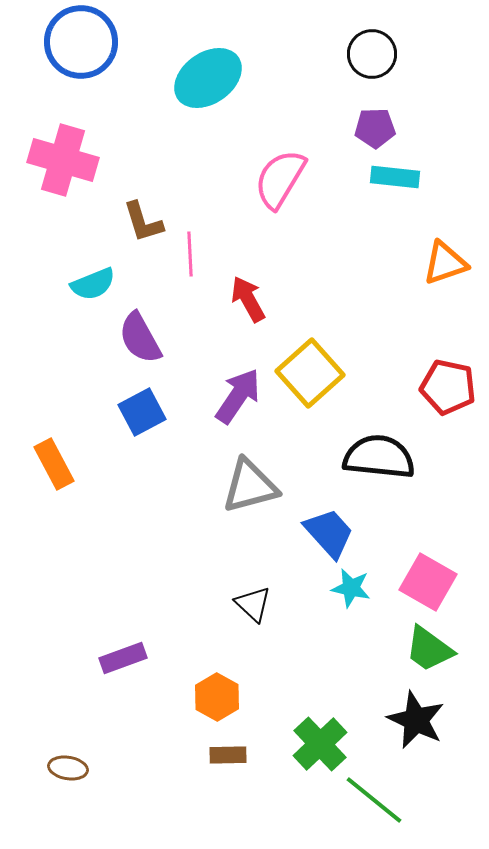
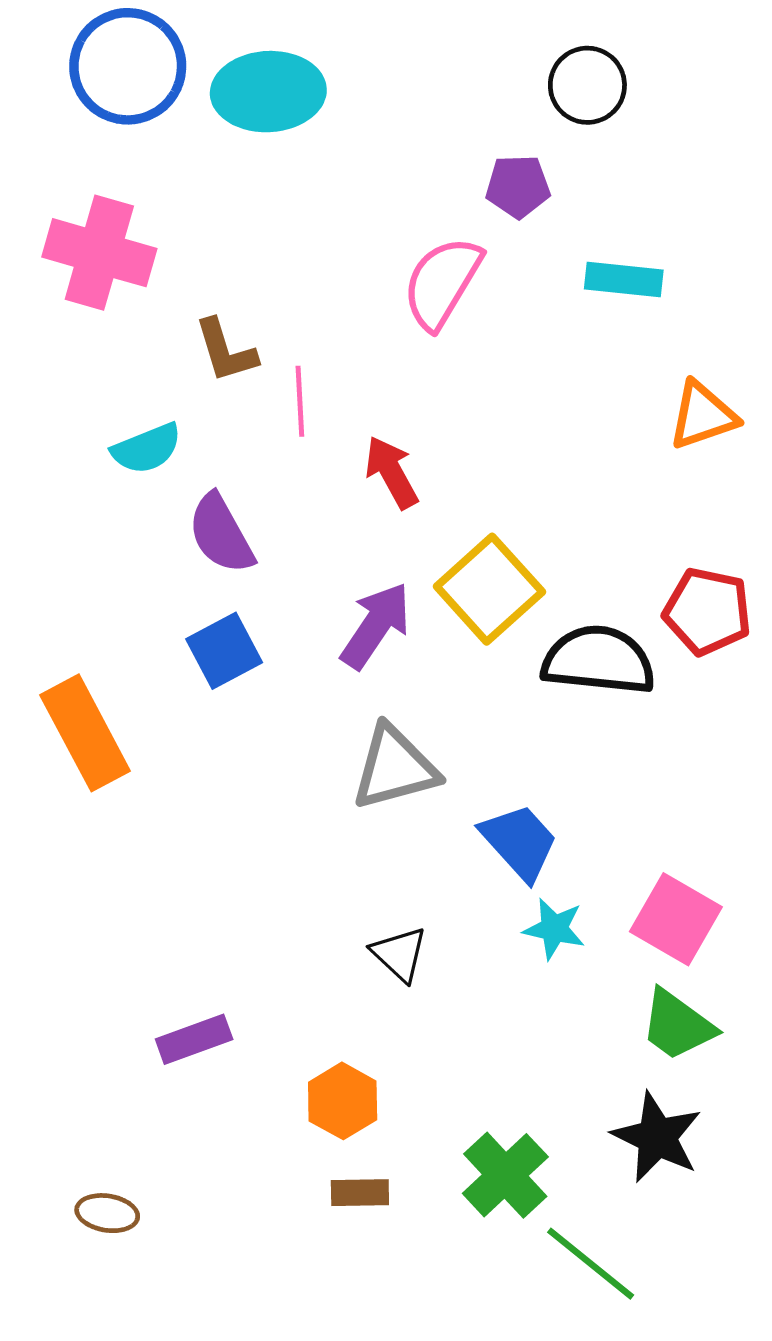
cyan ellipse: (208, 78) -> (268, 92), moved, turned 32
purple pentagon: (375, 128) -> (518, 186), moved
black semicircle: (379, 457) -> (598, 660), moved
orange rectangle: (54, 464) -> (85, 733), size x1.4

